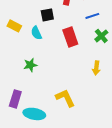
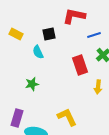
yellow rectangle: (14, 26) -> (16, 34), moved
red rectangle: (70, 37) -> (80, 65), moved

